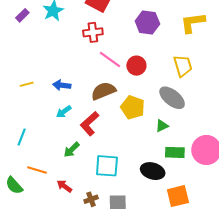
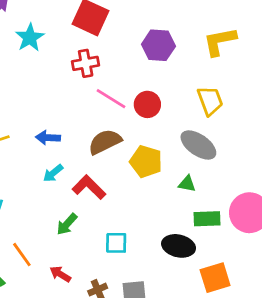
red L-shape: (90, 124) -> (89, 187), turned 90
green triangle: (162, 126) -> (187, 184), turned 40
cyan square: (107, 166) -> (116, 243), size x0.7
orange line: (37, 170) -> (22, 255), turned 42

